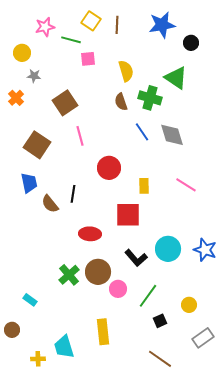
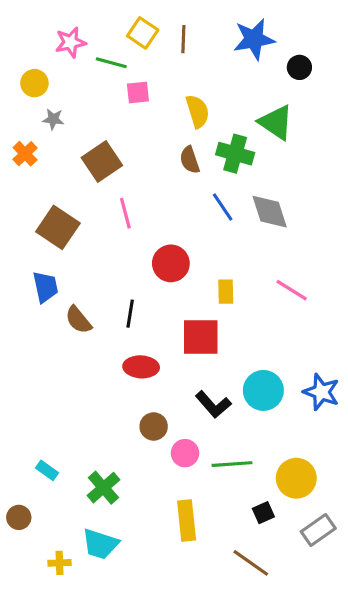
black line: (73, 194) -> (130, 314), moved
brown circle: (98, 272) -> (154, 426), size x0.7
green cross: (69, 275) -> (103, 488), moved
green line: (148, 296) -> (232, 464), turned 50
yellow circle: (189, 305) -> (296, 478), size x1.6
black square: (160, 321) -> (263, 513), moved
yellow rectangle: (103, 332) -> (187, 521), moved
cyan trapezoid: (64, 347) -> (100, 544), turned -55

